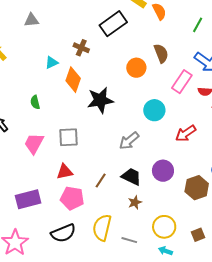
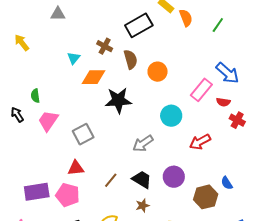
green line: (198, 25) -> (218, 25), moved
brown semicircle: (161, 53) -> (131, 59), moved
cyan triangle: (52, 63) -> (74, 58), turned -32
orange diamond: (73, 80) -> (93, 77), turned 65
green semicircle: (35, 102) -> (35, 96), moved
gray square: (69, 137) -> (83, 134), turned -30
pink trapezoid: (34, 143) -> (48, 121), moved
pink pentagon: (72, 198) -> (68, 195), moved

